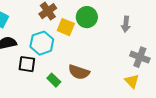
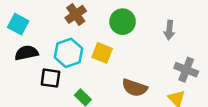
yellow square: (66, 27) -> (102, 53), moved
brown semicircle: (79, 72) -> (135, 88), moved

